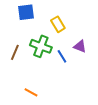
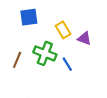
purple triangle: (80, 46) -> (84, 38), moved

